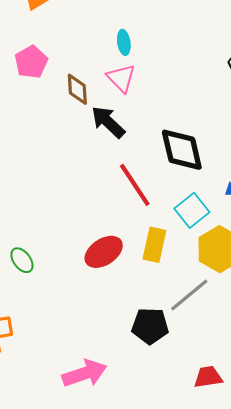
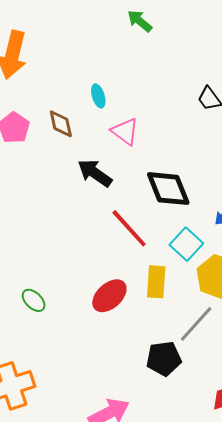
pink triangle: (121, 78) -> (125, 131), moved
brown diamond: (77, 89) -> (61, 124), moved
green ellipse: (22, 260) -> (34, 300), moved

